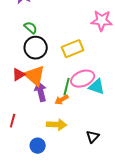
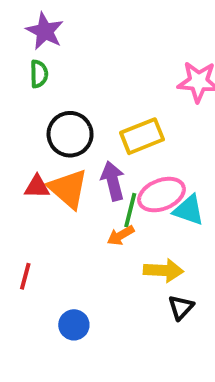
green semicircle: (31, 28) -> (39, 74), moved, turned 48
red triangle: (19, 75) -> (37, 187), turned 32
purple arrow: (41, 92) -> (113, 181), moved
yellow arrow: (57, 125) -> (163, 270), moved

